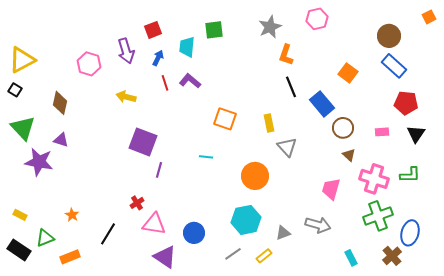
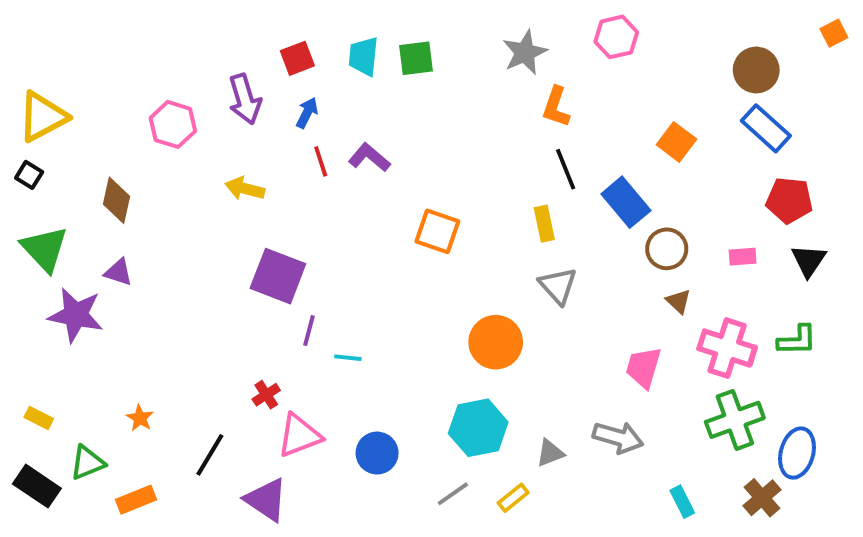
cyan trapezoid: (187, 47) -> (363, 56), moved
yellow rectangle: (269, 123) -> (544, 224), moved
cyan line: (206, 157) -> (348, 358), moved
pink triangle: (154, 224) -> (299, 436), turned -30
purple triangle: (165, 257) -> (266, 500), moved

